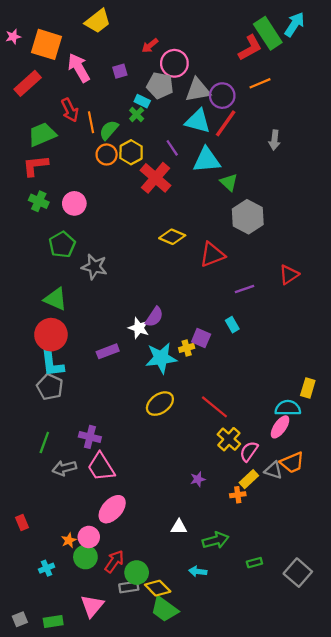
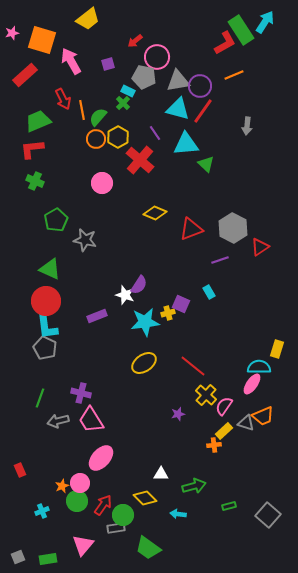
pink circle: (74, 203) -> (102, 183), moved
gray hexagon: (248, 217) -> (233, 228), moved
purple star: (198, 479) -> (178, 414), moved
yellow diamond: (158, 588) -> (145, 498), moved

